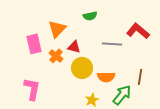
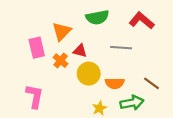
green semicircle: (90, 16) -> (97, 17), size x1.5
red L-shape: (138, 31) -> (142, 21), moved
brown line: (140, 77) -> (151, 83), turned -63
green arrow: (122, 95) -> (132, 103), turned 40

